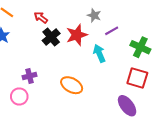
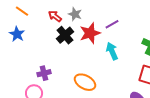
gray star: (94, 15) -> (75, 14), moved
purple line: (112, 31) -> (112, 24), moved

